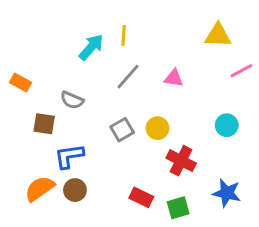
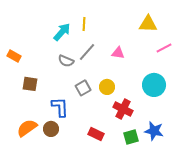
gray semicircle: (72, 100) -> (66, 61), moved
cyan circle: (227, 125) -> (154, 85), size x1.5
blue L-shape: (69, 156) -> (60, 107), moved, turned 95
green square: (178, 208) -> (131, 137), moved

